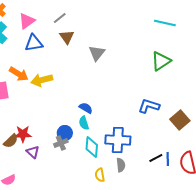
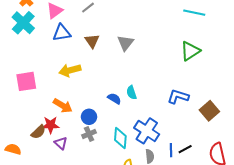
brown triangle: (67, 37) -> (92, 41), moved
orange arrow: (19, 74) -> (63, 106), moved
cyan semicircle: (84, 123) -> (131, 93), moved
blue circle: (65, 133) -> (89, 117), moved
blue cross: (118, 140) -> (147, 131), turned 30
blue line: (168, 159) -> (171, 150), moved

